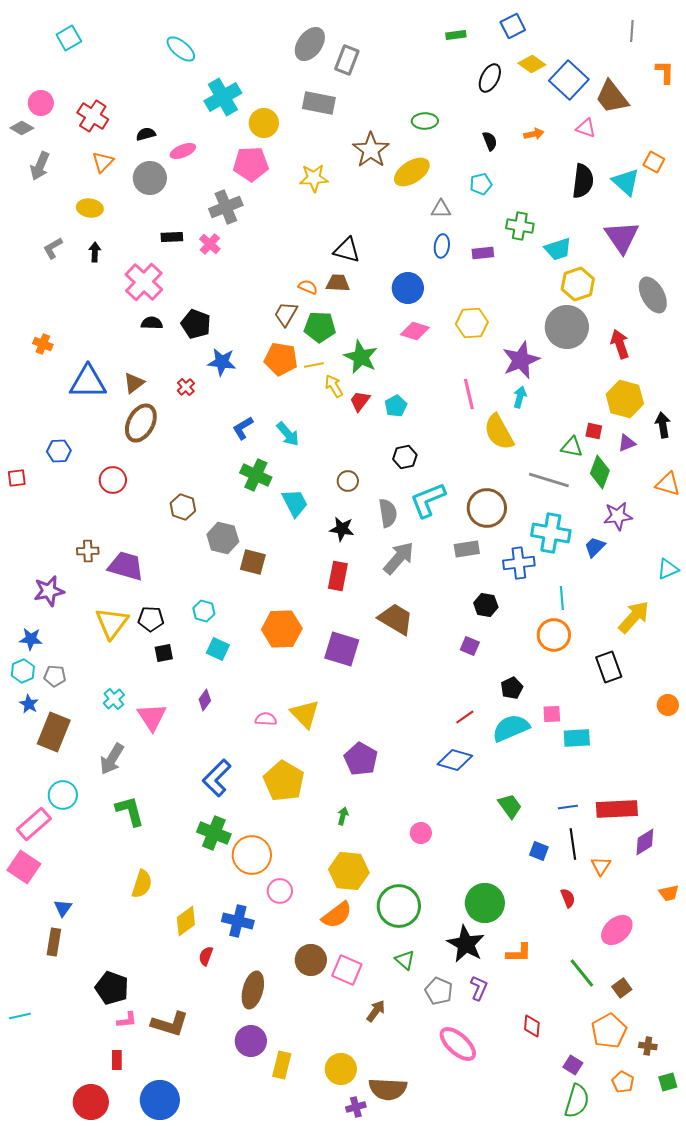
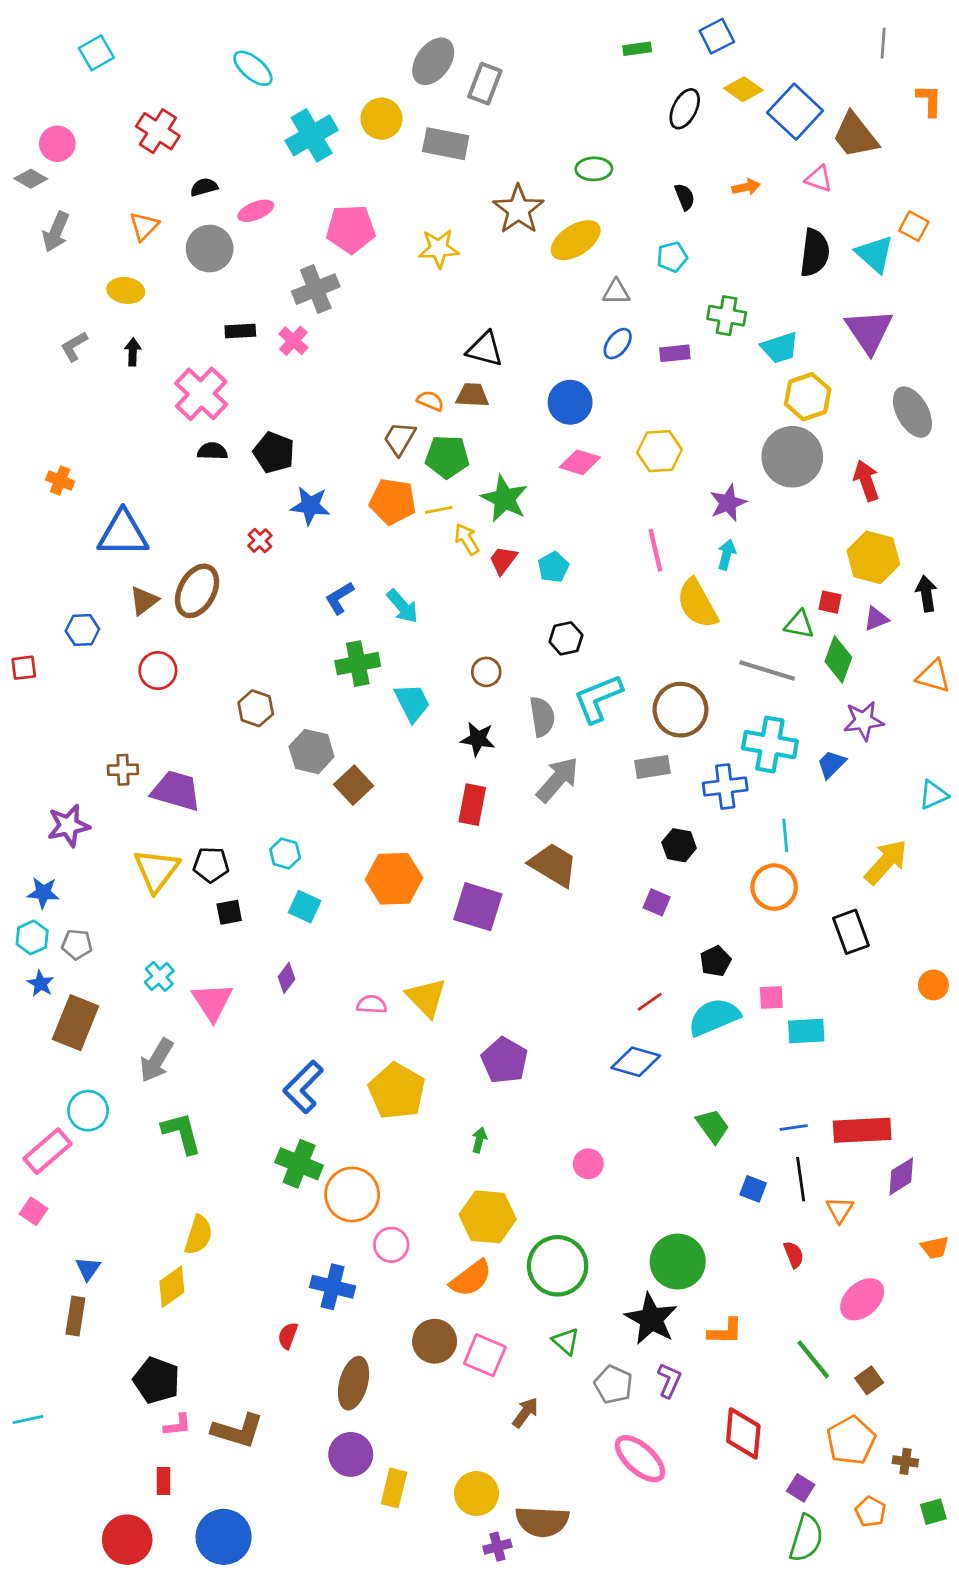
red cross: (93, 116) -> (158, 131), moved
yellow circle: (264, 123) -> (381, 119), moved
blue ellipse: (442, 246) -> (618, 344), turned 30
purple star: (521, 360) -> (728, 503), size x0.7
brown triangle: (134, 383) -> (144, 601), moved
green cross: (256, 475) -> (358, 664), turned -36
brown square: (253, 562) -> (354, 785), turned 32
pink square: (24, 867) -> (34, 1211), size x0.6
yellow diamond: (186, 921) -> (172, 1287), moved
red diamond: (532, 1026) -> (743, 1433), size x1.6

